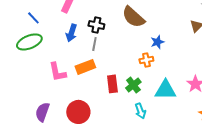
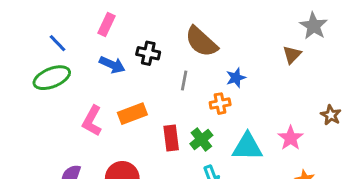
blue arrow: (71, 33) -> (112, 65), turned -84
gray line: (94, 44) -> (184, 81), moved
pink L-shape: (57, 72) -> (92, 121), turned 40

